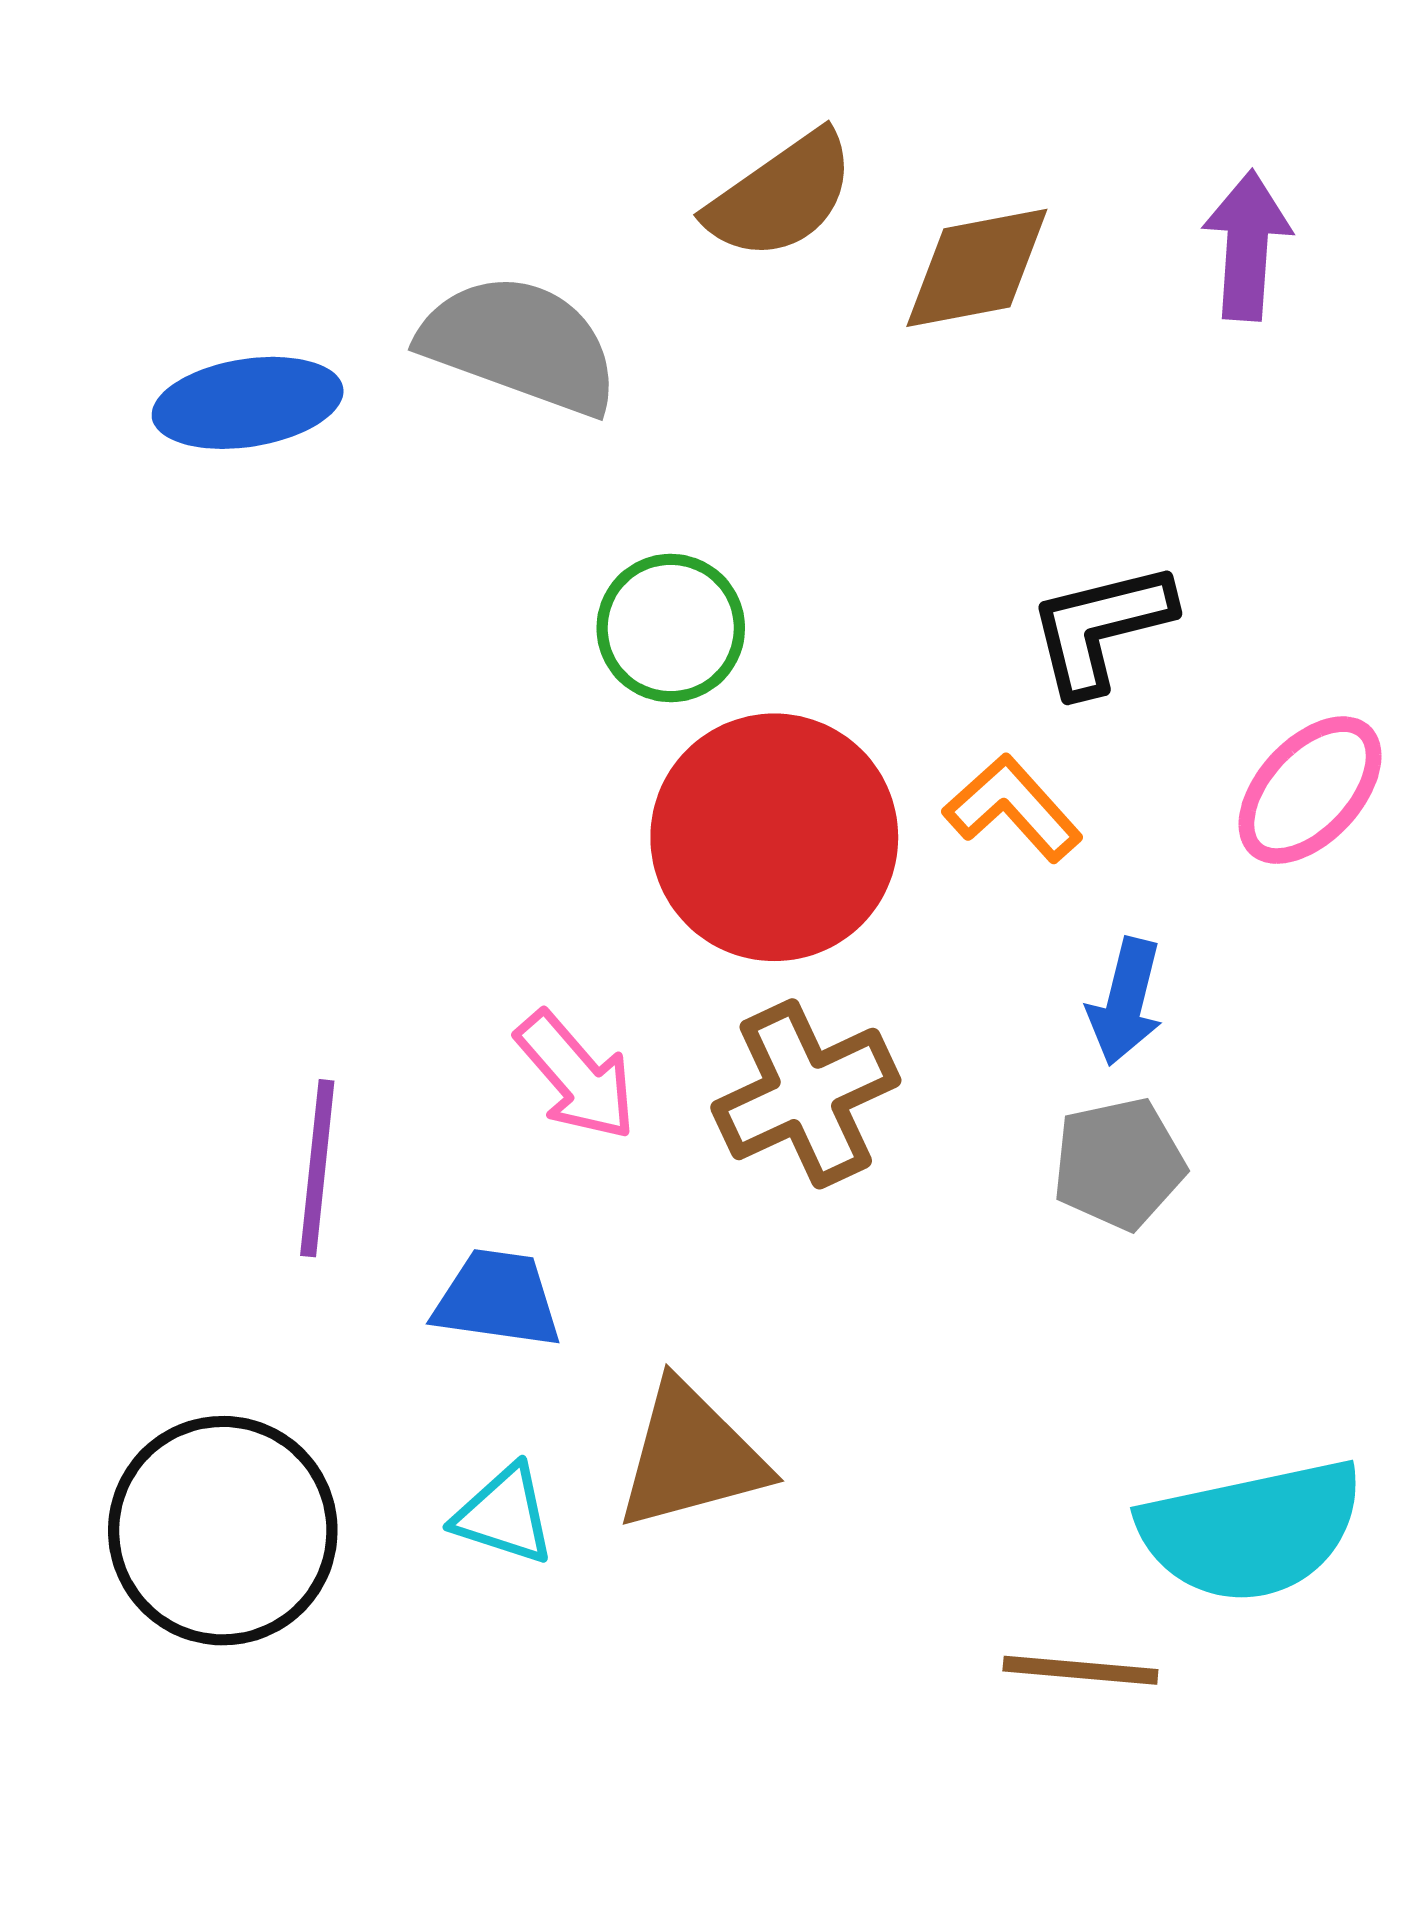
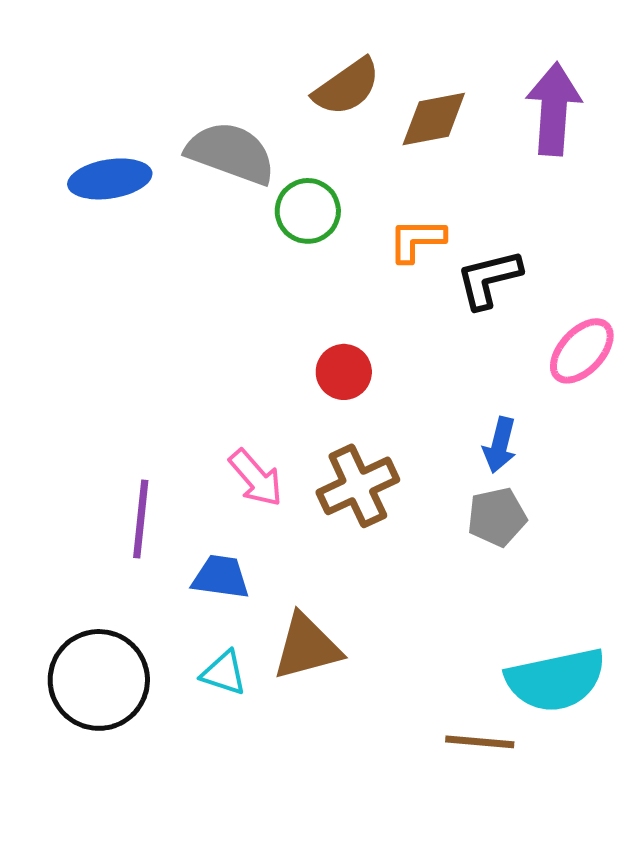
purple arrow: (1247, 245) -> (554, 109), size x1.4
green circle: (671, 628) -> (308, 211), moved
orange L-shape: (1013, 808) -> (417, 240), moved, turned -48
red circle: (774, 837) -> (344, 372), size x0.5

